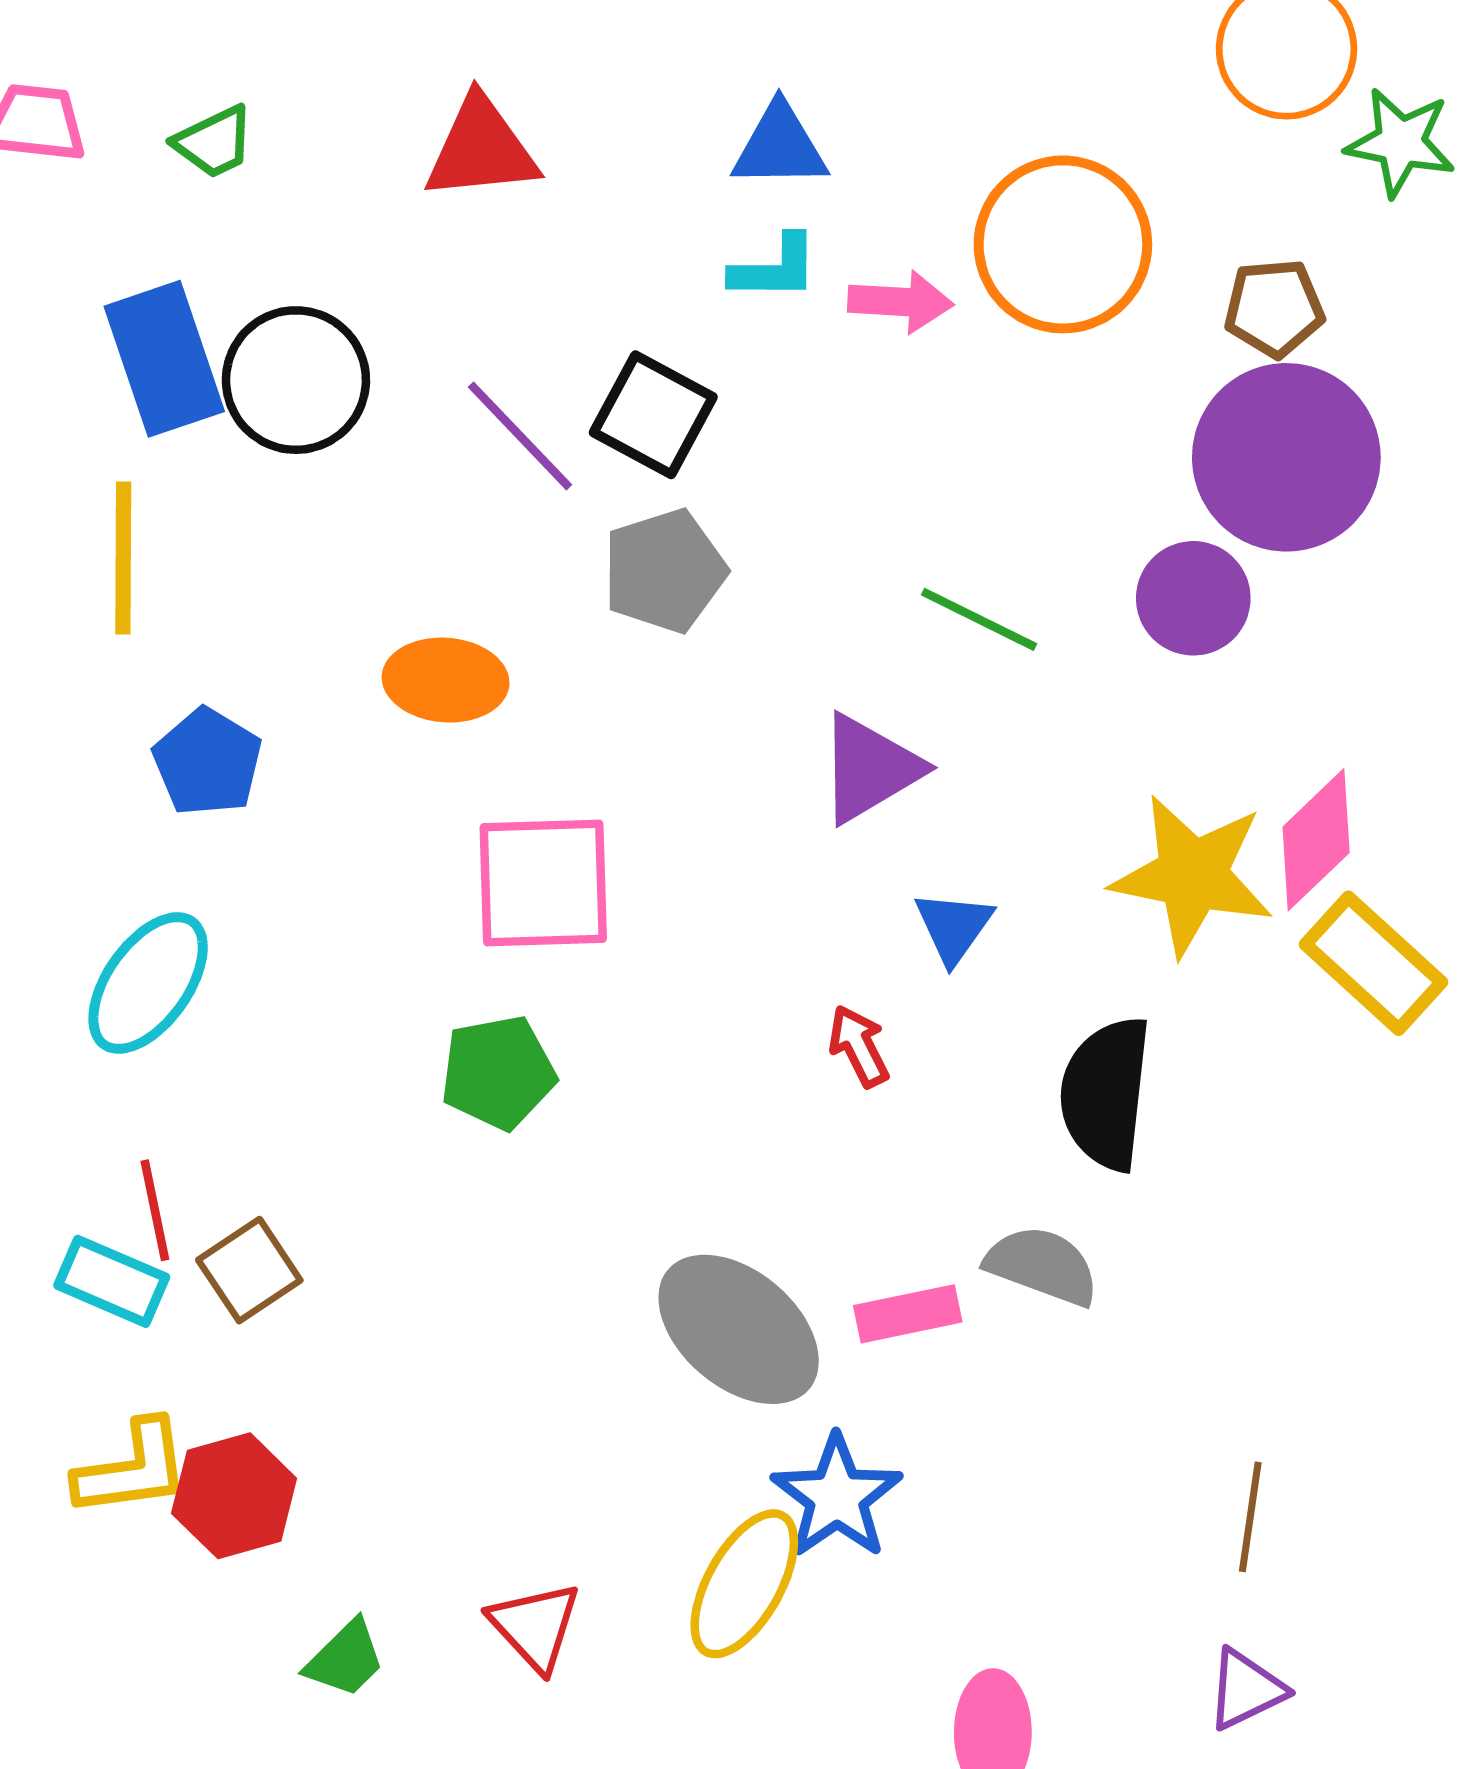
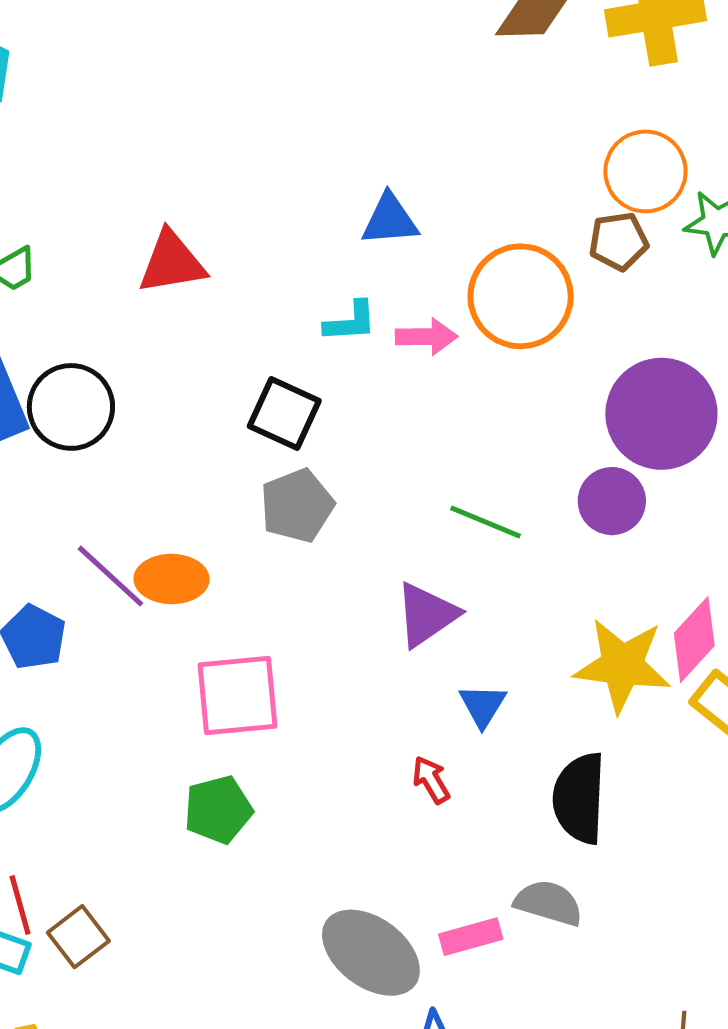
blue triangle: (780, 146) -> (390, 220), moved
brown pentagon: (1274, 308) -> (618, 241), moved
purple line: (520, 436) -> (110, 576), moved

